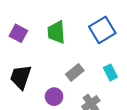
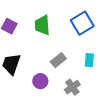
cyan rectangle: (110, 72) -> (89, 60), turned 32

